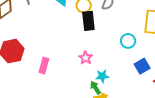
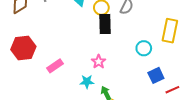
pink rectangle: (44, 66) -> (55, 66), turned 35
cyan star: (102, 76) -> (87, 82), moved

